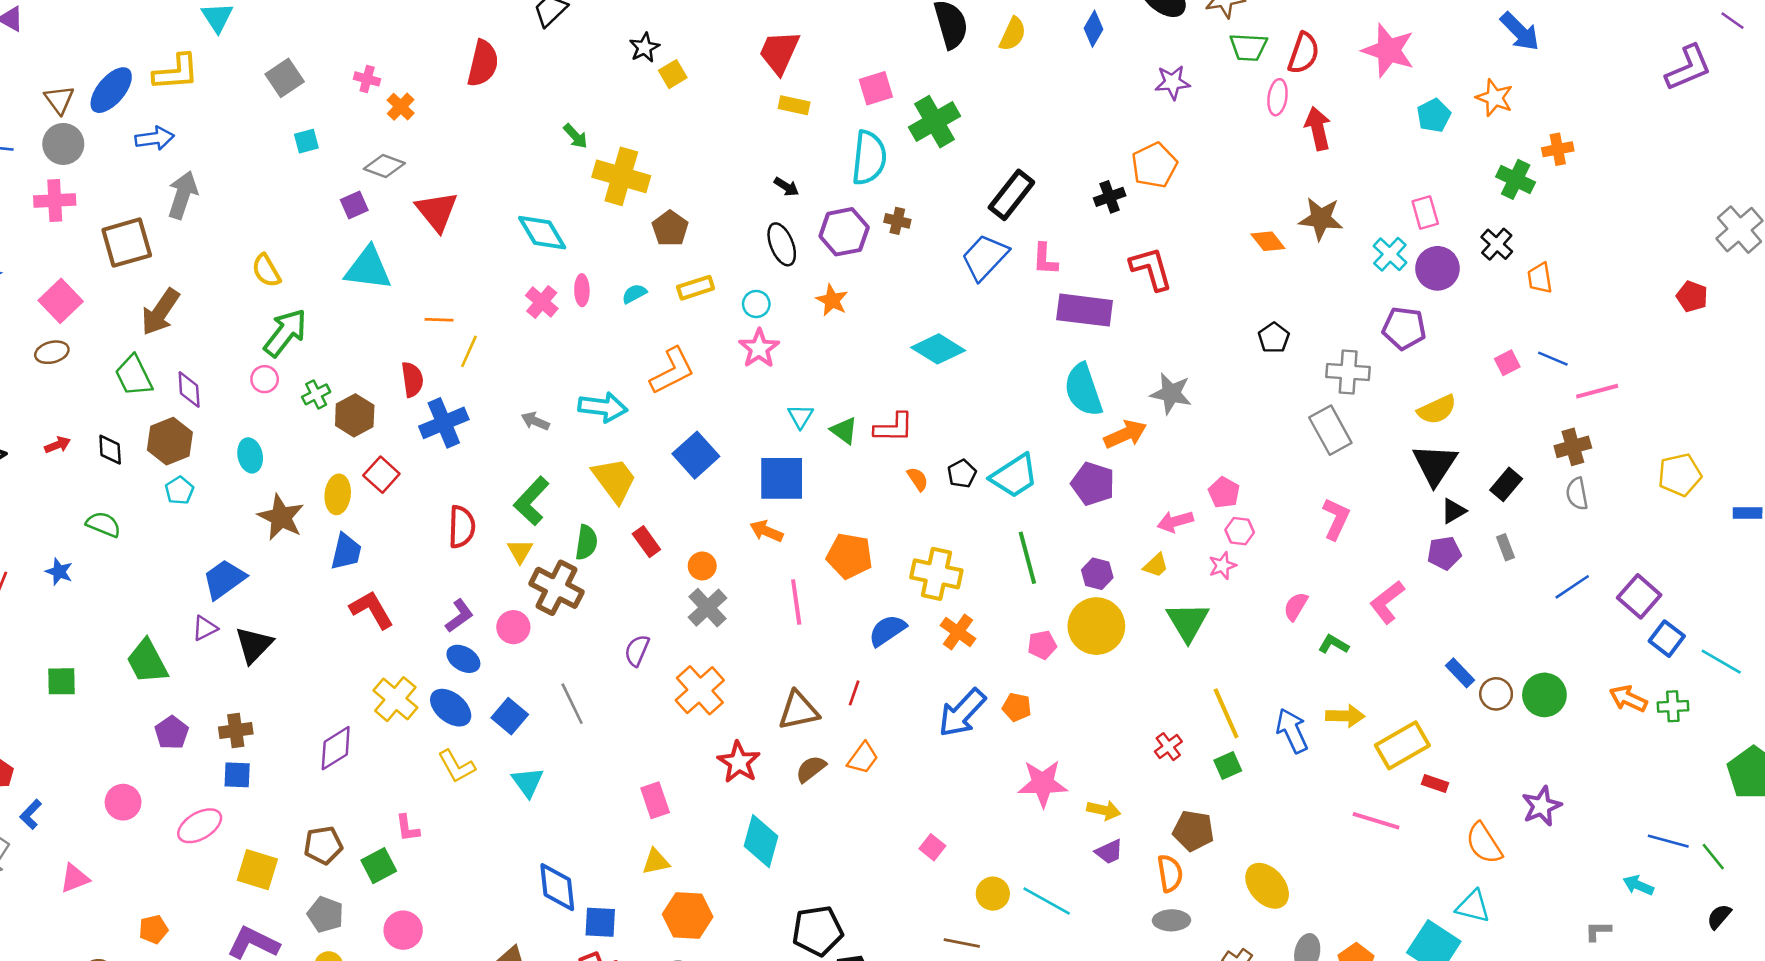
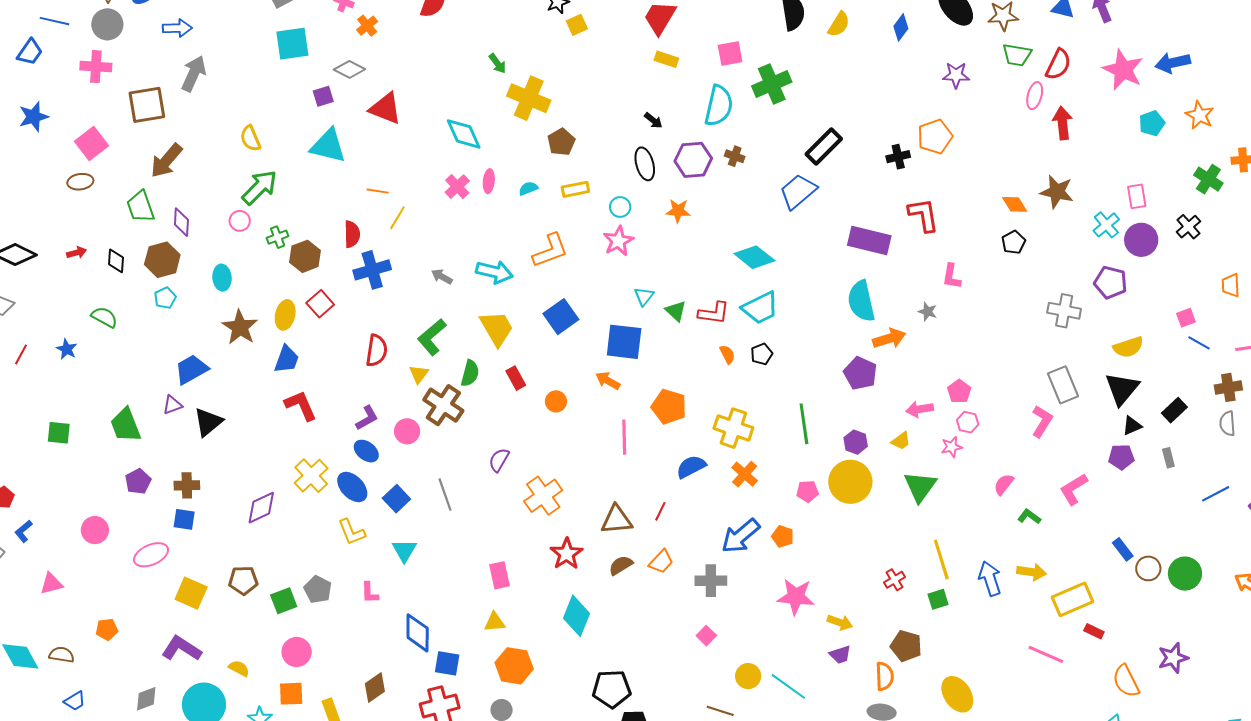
blue arrow: (1520, 32) -> (1173, 63), moved, turned 116
cyan square: (306, 141) -> (292, 44), size x1.8
red triangle: (437, 211) -> (385, 108), turned -36
pink L-shape: (1045, 259) -> (952, 276), moved
orange trapezoid: (1540, 278) -> (1231, 285), moved
orange star: (832, 300) -> (678, 211), turned -30
black pentagon: (1274, 338) -> (1014, 242), moved
blue line: (1553, 359) -> (1199, 343), moved
gray star: (1171, 394) -> (928, 312), size x0.6
gray rectangle: (1330, 430) -> (1063, 385), moved
cyan trapezoid: (1014, 476) -> (760, 308), moved
gray cross: (707, 608) -> (711, 581), moved, turned 36
pink L-shape: (408, 828) -> (370, 593), moved
gray pentagon: (325, 914) -> (318, 590), moved

